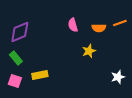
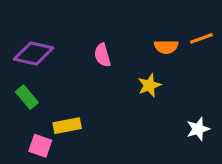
pink semicircle: (73, 25) -> (102, 55), moved
purple diamond: (20, 32) -> (34, 53), turned 35
pink square: (15, 81) -> (40, 146), moved

